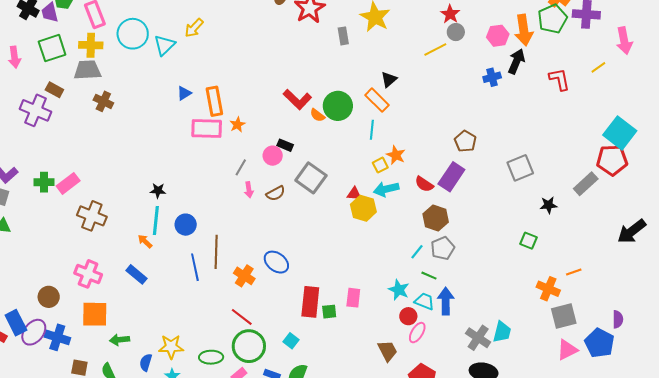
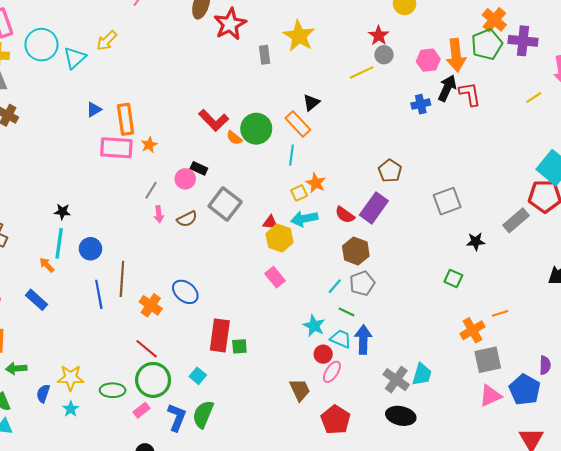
red L-shape: (559, 79) -> (470, 94), moved
orange cross: (548, 289) -> (472, 330), turned 35
pink rectangle: (353, 298) -> (275, 277), moved, turned -48

